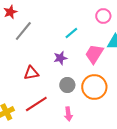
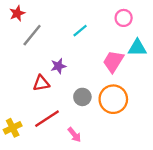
cyan line: (71, 33) -> (80, 31), moved
purple star: (60, 58) -> (58, 66), moved
pink arrow: (68, 114) -> (74, 135), moved, turned -32

